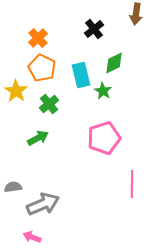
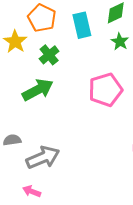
green star: (103, 91) -> (120, 42), moved
green arrow: (38, 138) -> (38, 90), size x1.4

